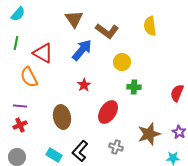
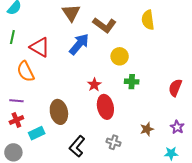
red star: (84, 85) -> (94, 85), moved
red ellipse: (108, 112) -> (105, 107), turned -45
brown star: (149, 134) -> (147, 129), size x0.6
cyan rectangle: (54, 155) -> (37, 133), moved, turned -56

